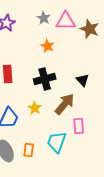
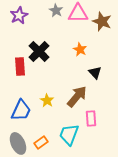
orange star: (48, 46) -> (80, 49), moved
black cross: (45, 79) -> (39, 51), moved, turned -30
orange rectangle: (29, 150) -> (41, 142), turned 48

